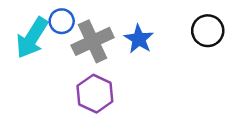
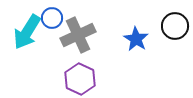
blue star: (139, 39) -> (136, 39), moved

